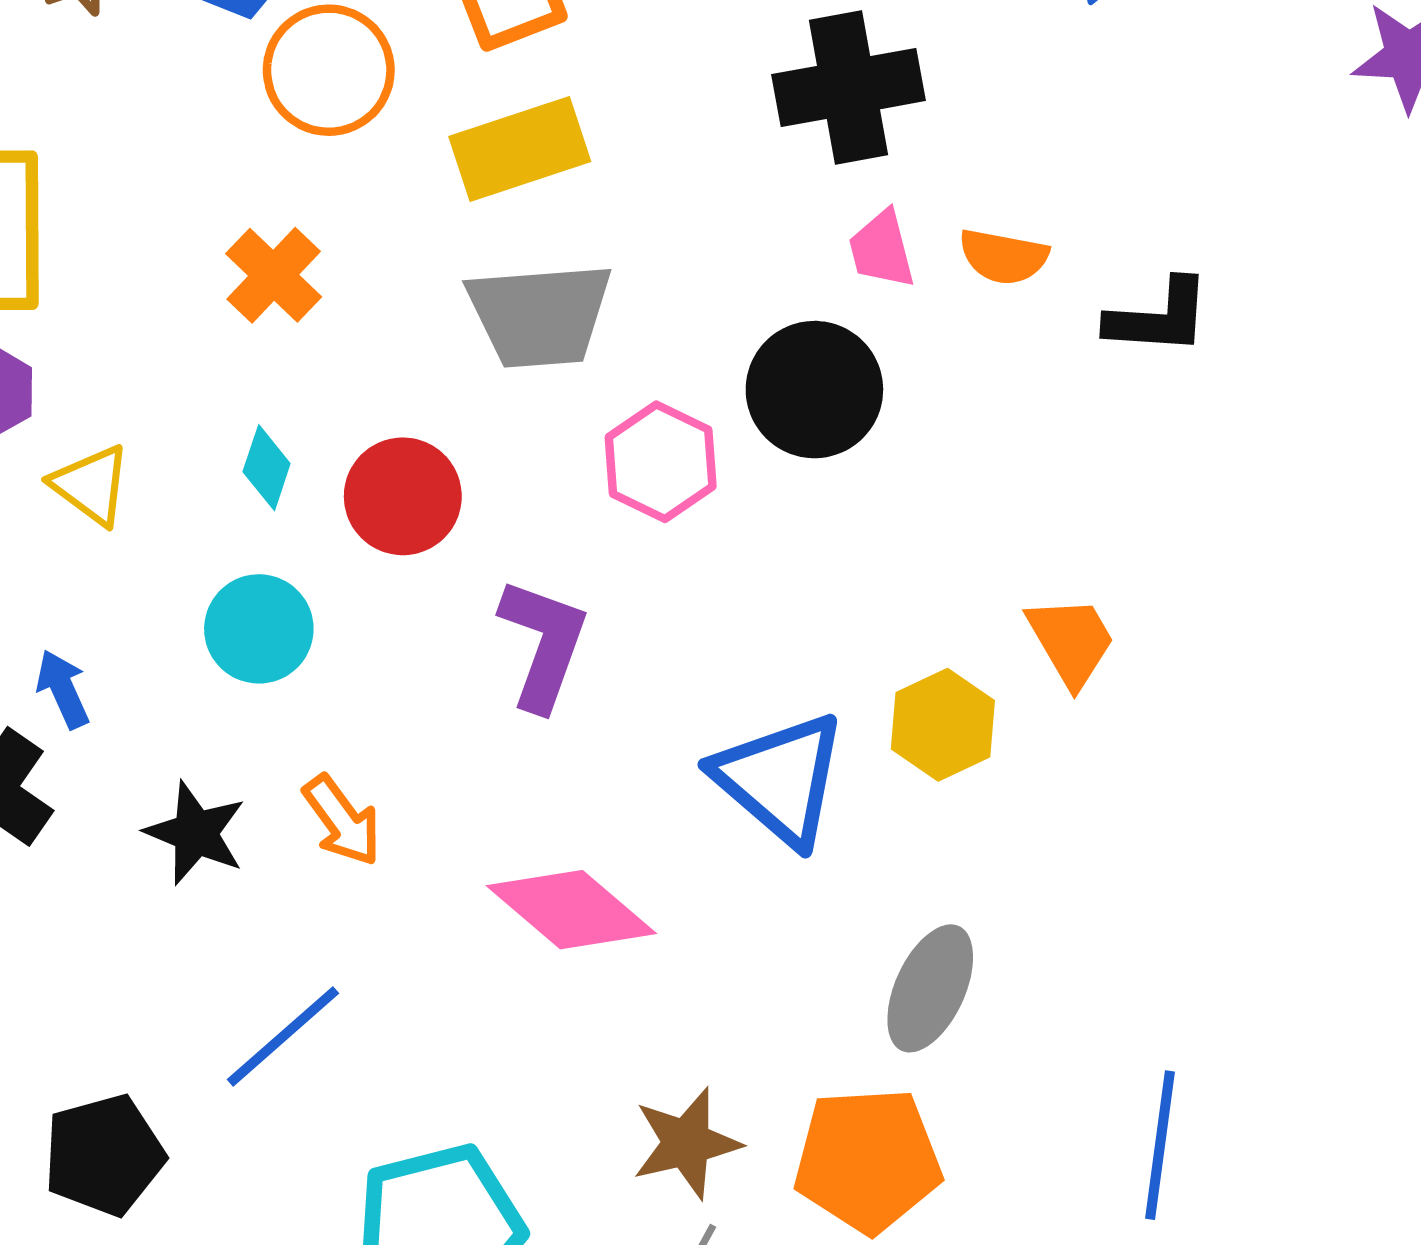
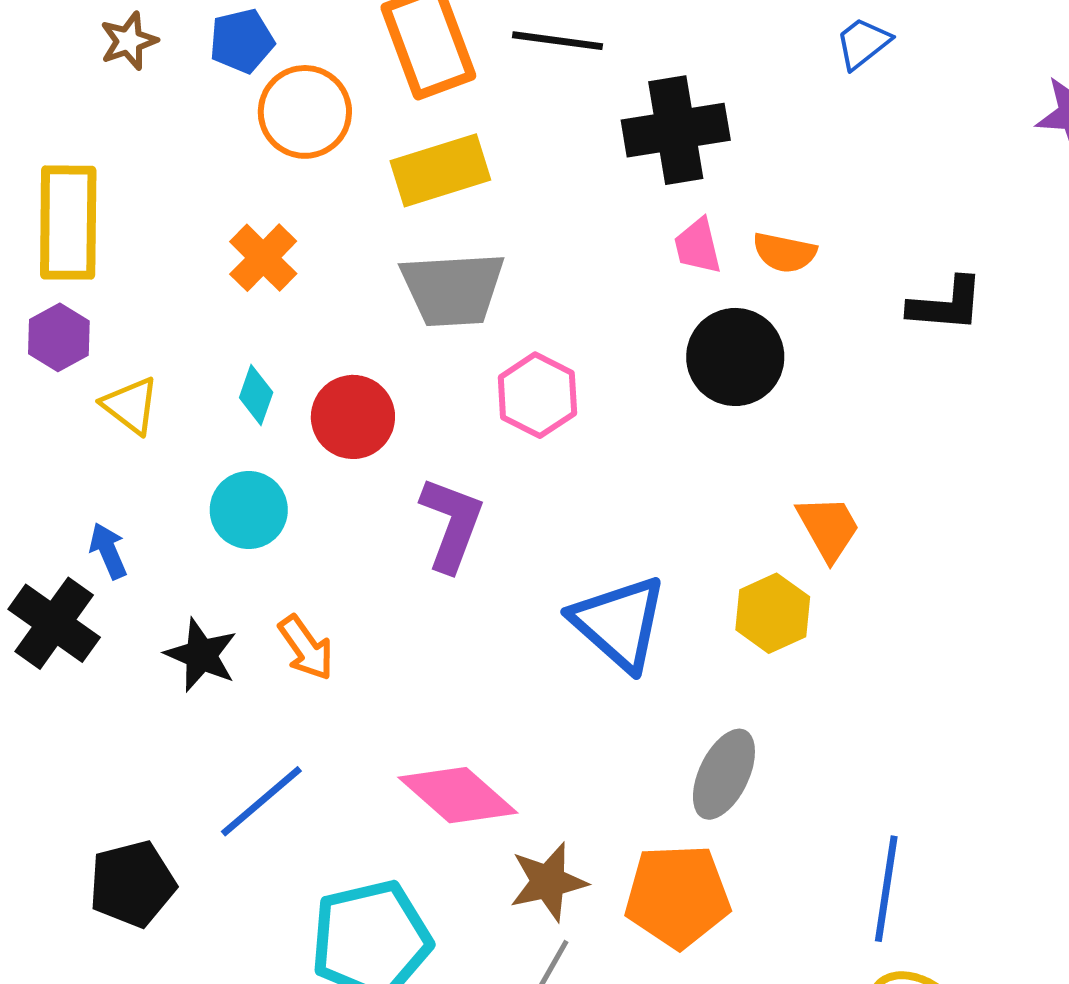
black L-shape: (1159, 317) -> (946, 304), moved
black circle: (814, 390) -> (735, 357), moved
yellow hexagon: (943, 725) -> (773, 613), moved
pink diamond: (571, 910) -> (458, 795), moved

